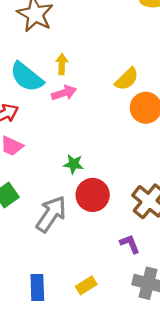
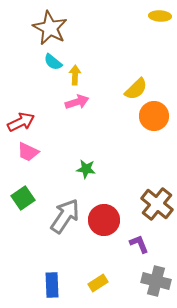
cyan semicircle: (27, 77) -> (53, 62), moved, size x0.6
red circle: (93, 195) -> (104, 220), moved

